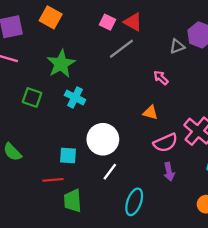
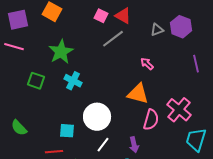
gray triangle: (177, 46) -> (157, 30), moved
orange triangle: (150, 113) -> (138, 94), size x1.6
pink semicircle: (166, 143) -> (151, 120), turned -50
purple arrow: (169, 172) -> (134, 145), moved

